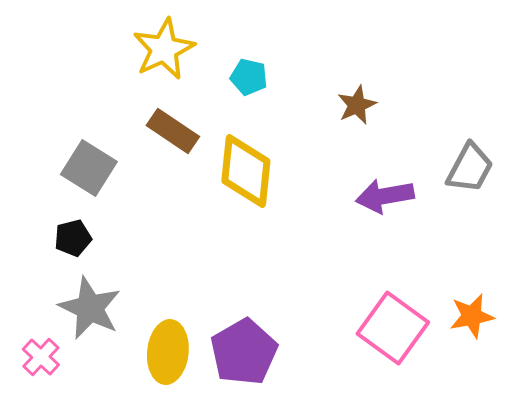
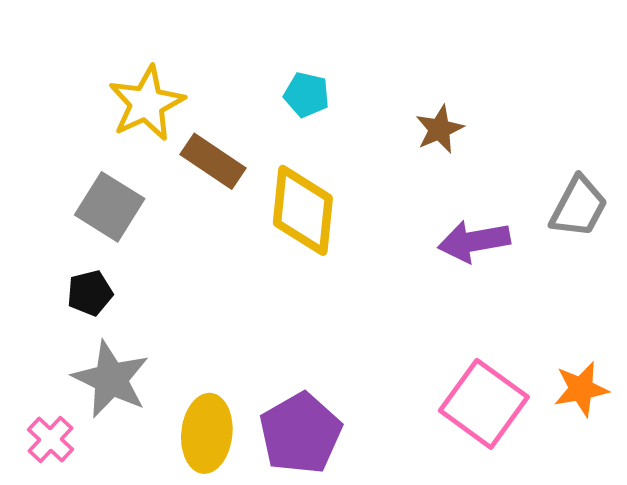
yellow star: (164, 49) -> (147, 103), moved

